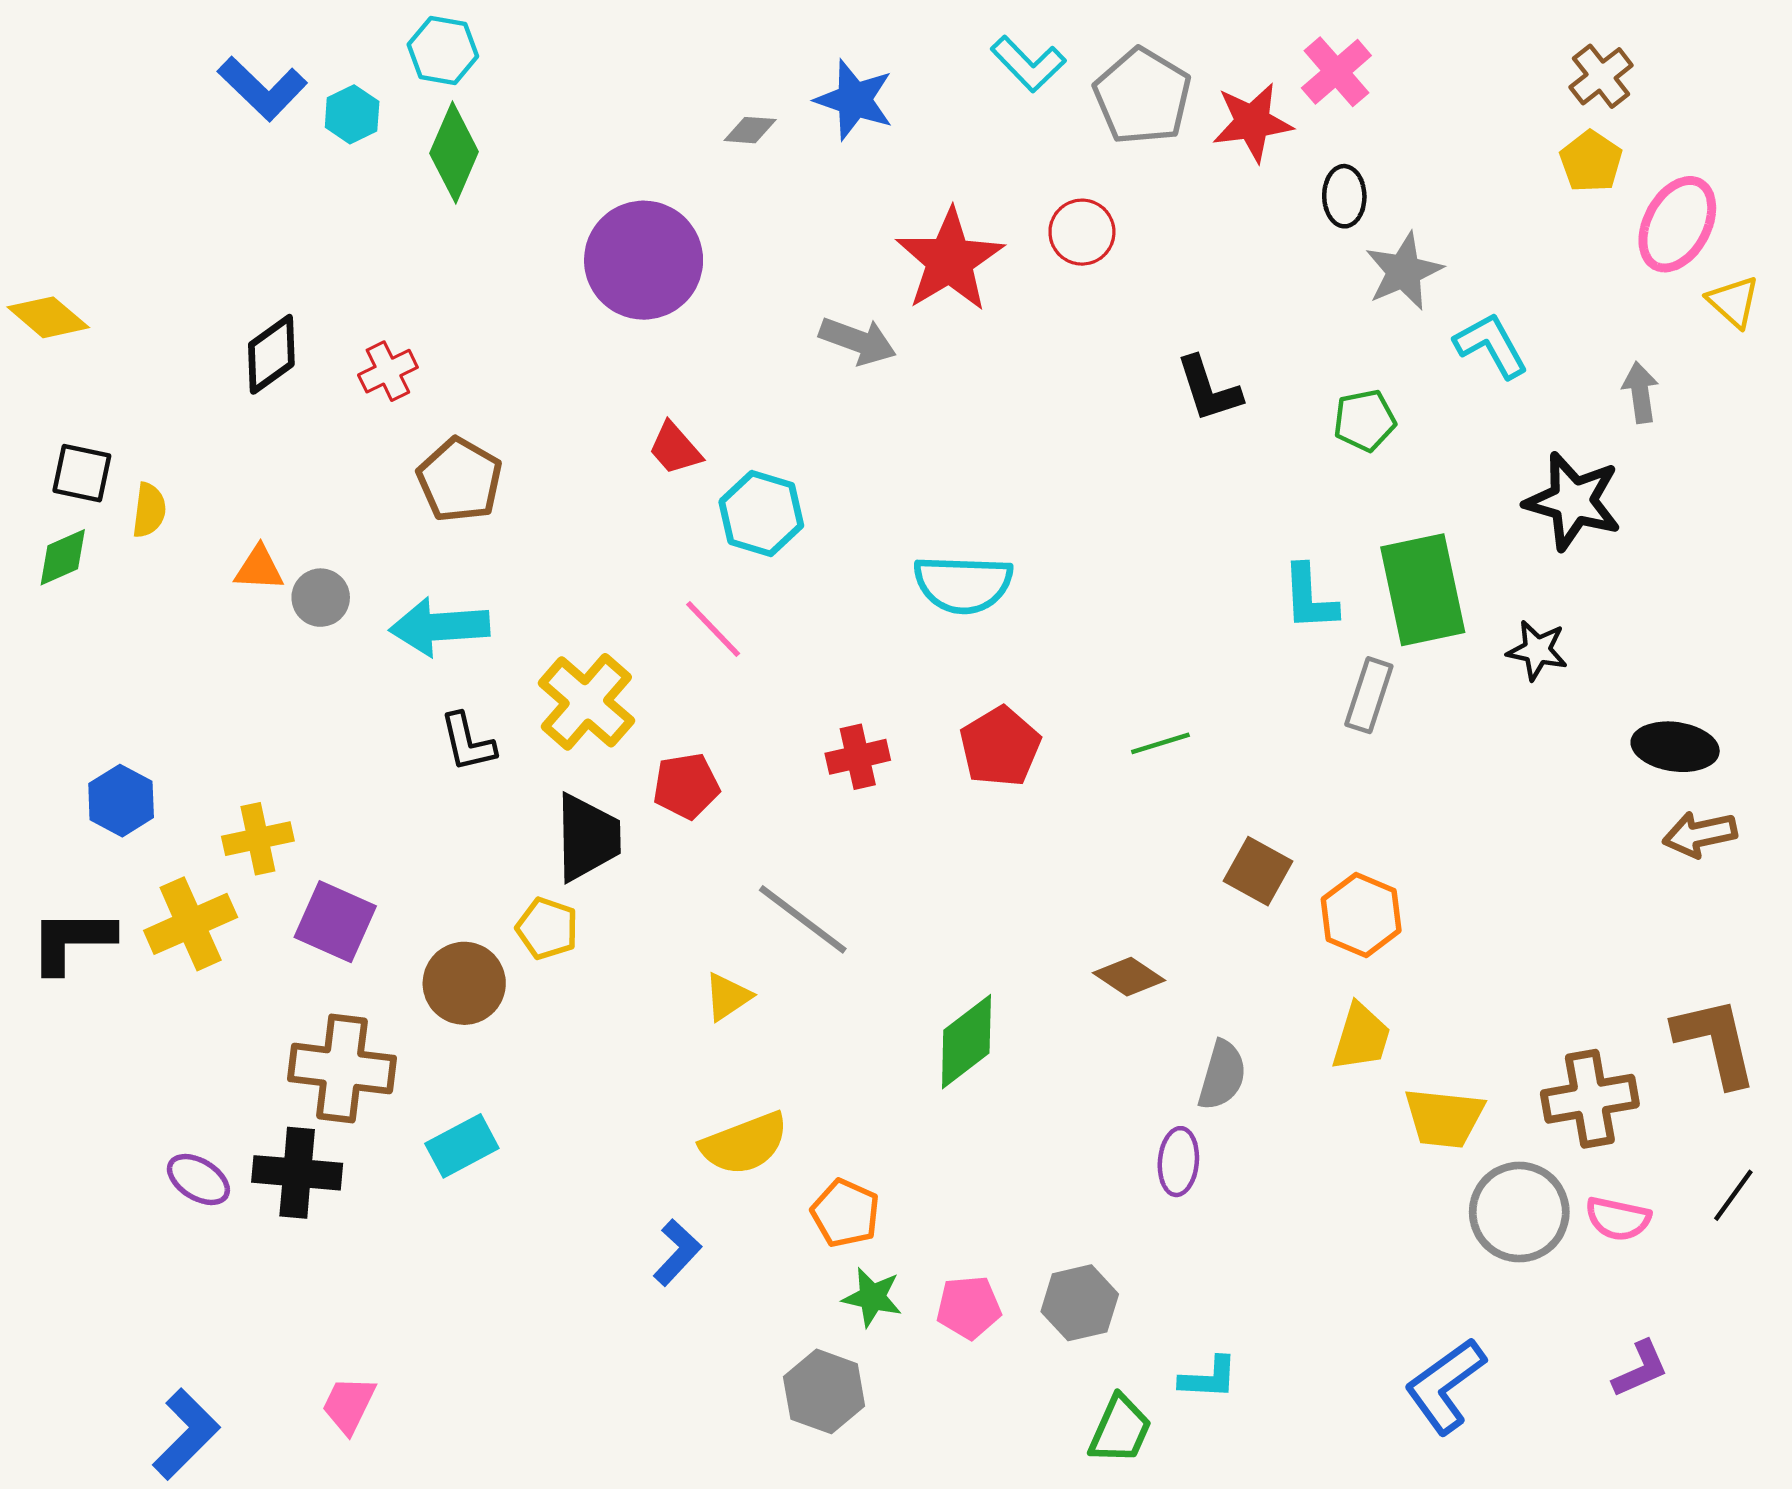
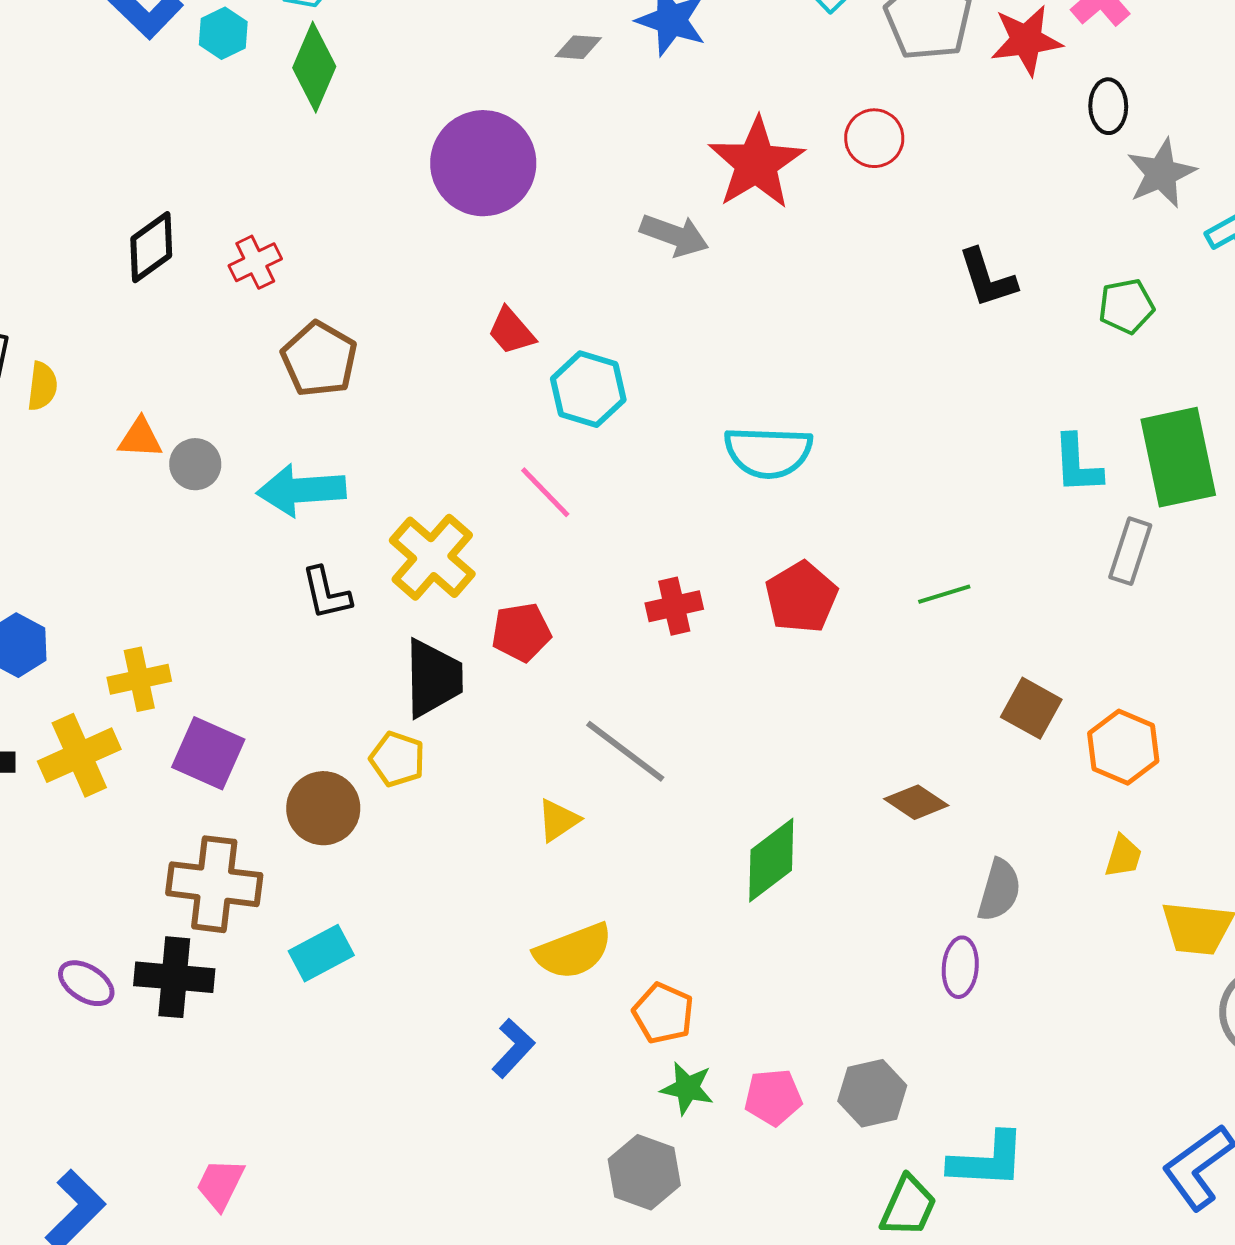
yellow trapezoid: (1361, 1037) -> (1123, 856), size x0.7
cyan L-shape: (1209, 1378) -> (987, 1160), size x1.5

